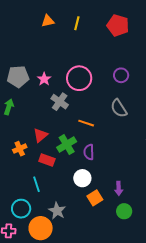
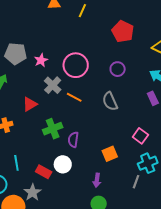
red pentagon: (118, 25) -> (123, 31), moved
orange line: (86, 123) -> (74, 97), moved
red triangle: (40, 135) -> (30, 104), moved
red rectangle: (47, 160) -> (44, 172), moved
orange square: (95, 198) -> (110, 154), moved

